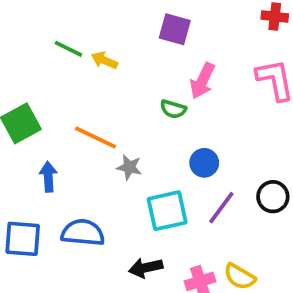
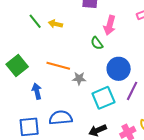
green line: (68, 49) -> (35, 21), turned 35
green semicircle: (173, 109) -> (97, 43), turned 48
blue circle: (204, 163) -> (119, 69), size x1.5

